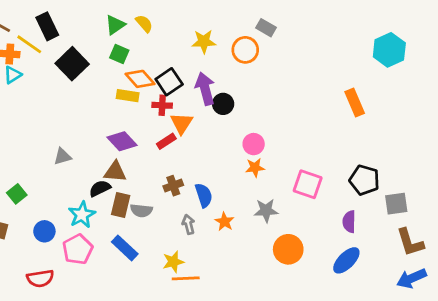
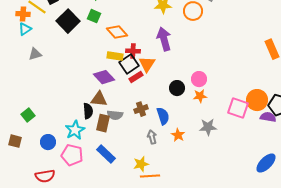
green square: (119, 54) -> (94, 16), moved
black square: (169, 82) -> (129, 64), moved
yellow rectangle: (128, 96) -> (115, 56), moved
black circle: (223, 104) -> (177, 88), moved
gray triangle: (62, 157) -> (35, 54), moved
black semicircle: (100, 188) -> (88, 111), turned 112
gray semicircle: (141, 211) -> (115, 115), moved
purple semicircle: (349, 222) -> (268, 117), moved, turned 98
pink pentagon: (78, 249) -> (72, 155), turned -30
orange circle: (288, 249) -> (257, 100), moved

